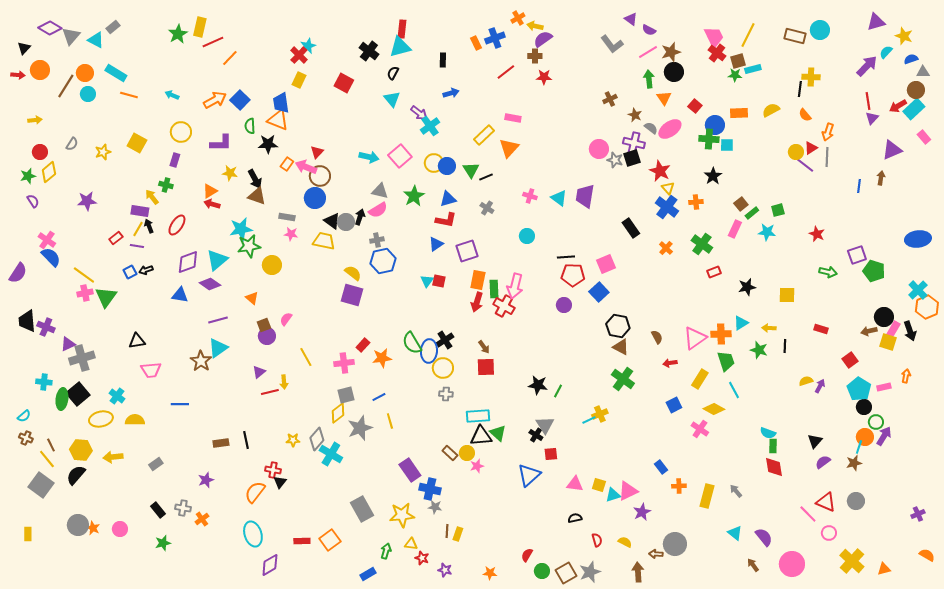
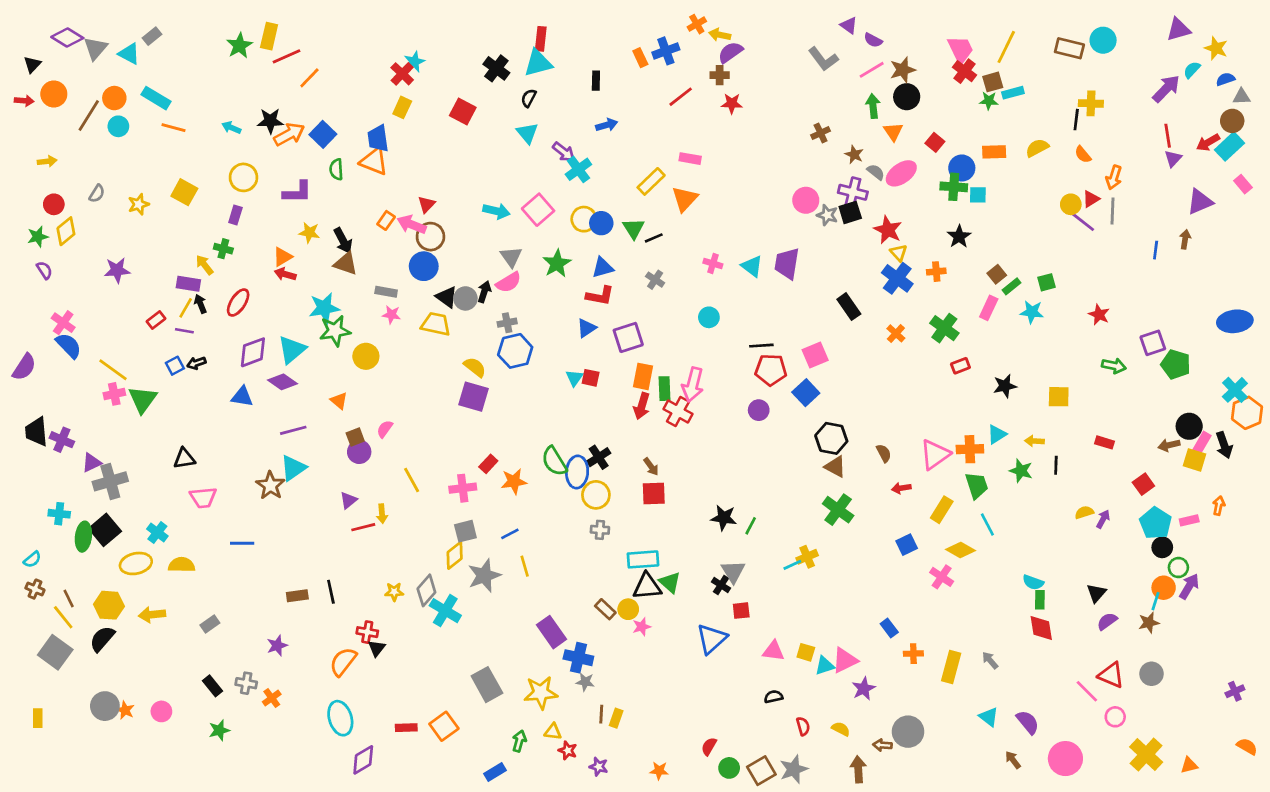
black star: (268, 144) -> (270, 121), moved
gray triangle: (380, 191) -> (511, 257), turned 42

